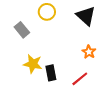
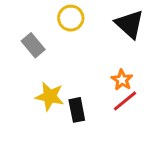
orange star: (89, 52) -> (122, 80), moved
red line: (80, 79) -> (125, 101), moved

